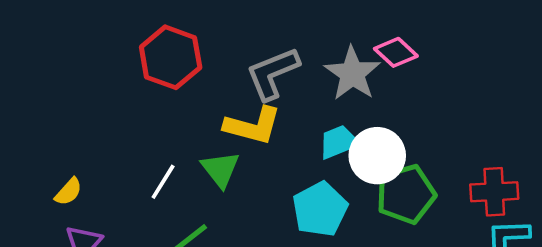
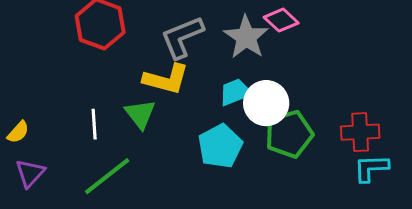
white line: (163, 182) -> (94, 124), turned -36

